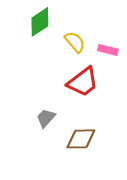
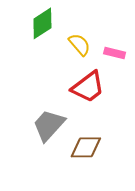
gray trapezoid: (46, 118) -> (49, 125), size x1.6

